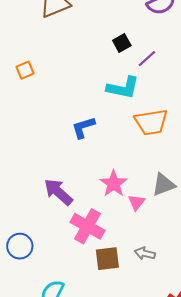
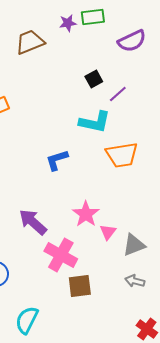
gray triangle: (164, 185) -> (134, 245), moved
gray arrow: (145, 253) -> (135, 281), moved

